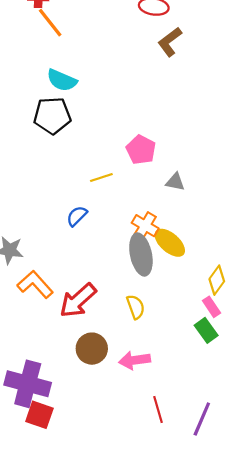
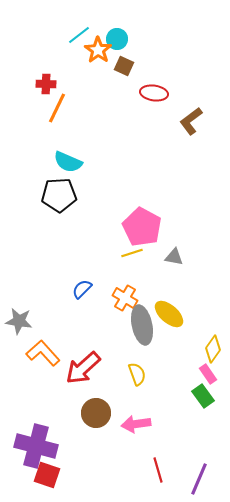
orange line: (50, 23) -> (57, 108), turned 64
brown L-shape: (170, 42) -> (191, 121), moved
pink pentagon: (141, 150) -> (142, 227), size x1.4
yellow line: (101, 178) -> (132, 253), moved
orange cross: (145, 226) -> (125, 298), moved

